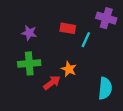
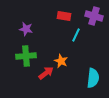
red rectangle: (68, 28) -> (64, 16), moved

